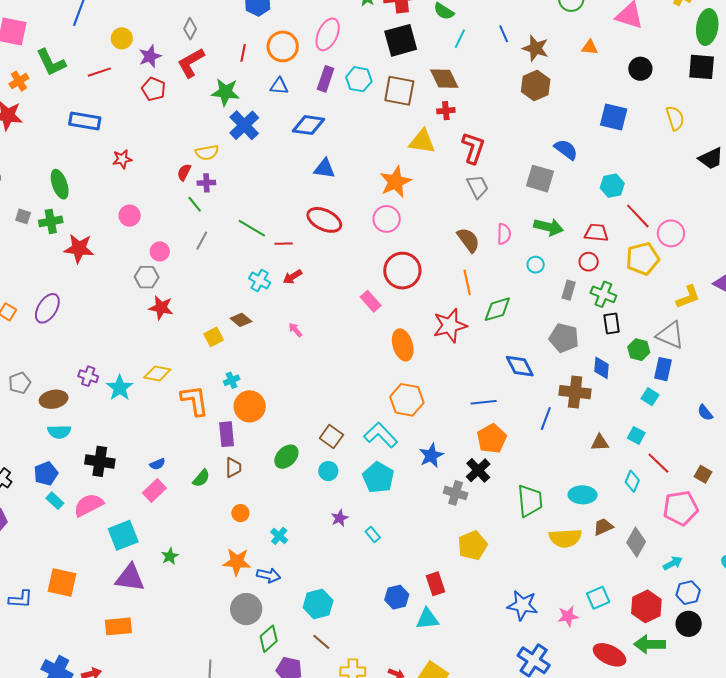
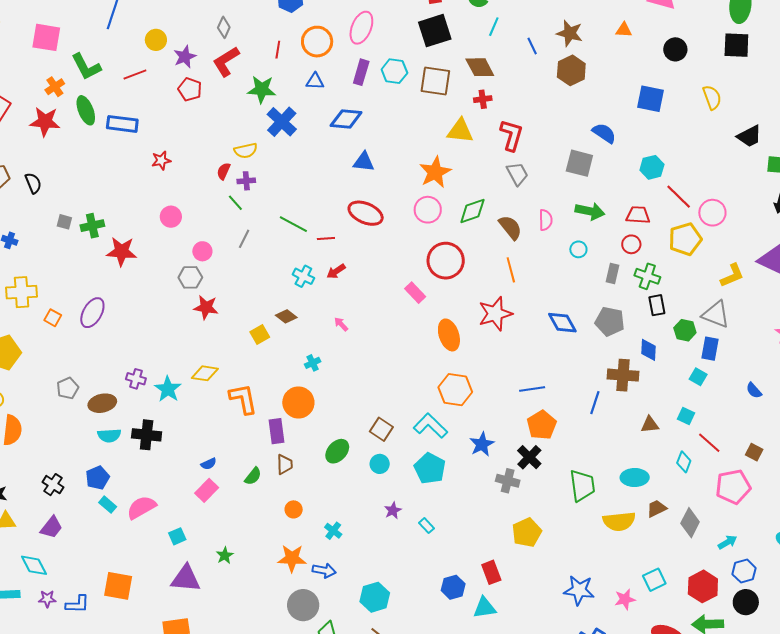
blue line: (504, 34) -> (532, 46), moved
green ellipse: (60, 184) -> (86, 110), moved
green diamond: (497, 309) -> (472, 211), moved
blue diamond: (520, 366) -> (562, 323), moved
cyan cross: (232, 380) -> (313, 363), moved
black cross: (100, 461) -> (147, 435), moved
cyan square: (123, 535) -> (177, 536), size x0.6

